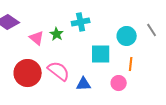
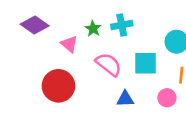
green star: (57, 34) -> (93, 29), moved
pink semicircle: (59, 71) -> (109, 64), moved

